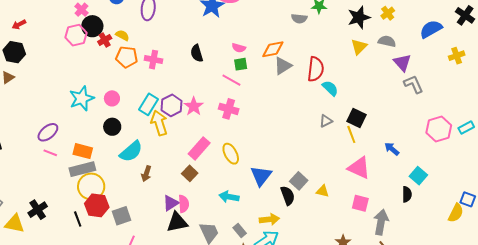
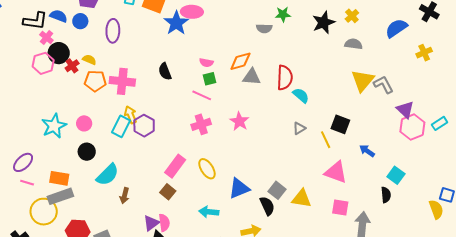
yellow triangle: (359, 47) -> (363, 81), moved, size x1.4
pink cross: (153, 60) -> (122, 81), size x1.4
purple triangle: (402, 63) -> (405, 110), moved
gray triangle: (283, 66) -> (252, 77), turned 42
pink star: (194, 106) -> (239, 121), moved
pink cross: (229, 109) -> (201, 124), turned -30
black square: (357, 118) -> (340, 124), moved
yellow arrow: (159, 123) -> (131, 115), moved, size x0.7
blue triangle: (261, 176) -> (239, 188), turned 35
yellow circle: (91, 186) -> (44, 212), moved
yellow triangle: (323, 191) -> (302, 199), size x1.5
yellow semicircle: (456, 213) -> (436, 209), turned -42

